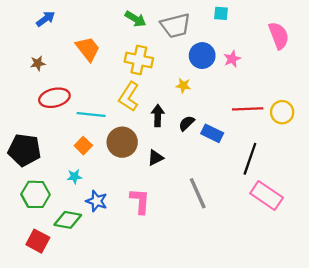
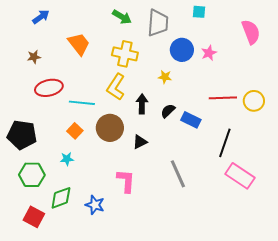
gray trapezoid: (175, 26) -> (158, 23), turned -72
blue star: (97, 201) -> (95, 205), moved
green diamond: (68, 220) -> (61, 198), turned -30

